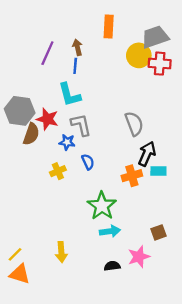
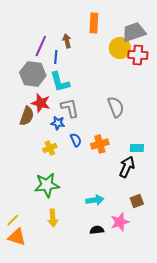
blue line: (75, 66) -> (56, 57), moved
gray hexagon: (20, 111) -> (33, 74), moved
black arrow: (147, 154) -> (127, 167), moved
orange cross: (132, 176) -> (100, 144), moved
green star: (102, 206) -> (47, 185), moved, turned 30

